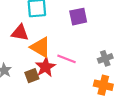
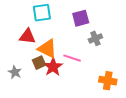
gray cross: (105, 58) -> (95, 38), moved
brown square: (32, 76) -> (39, 63), moved

